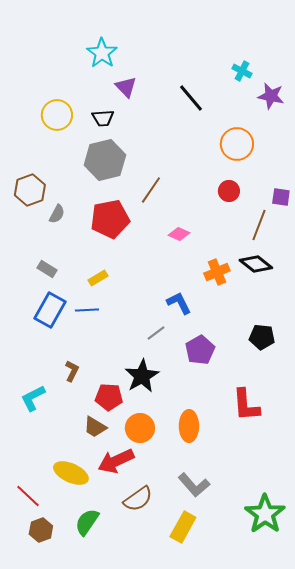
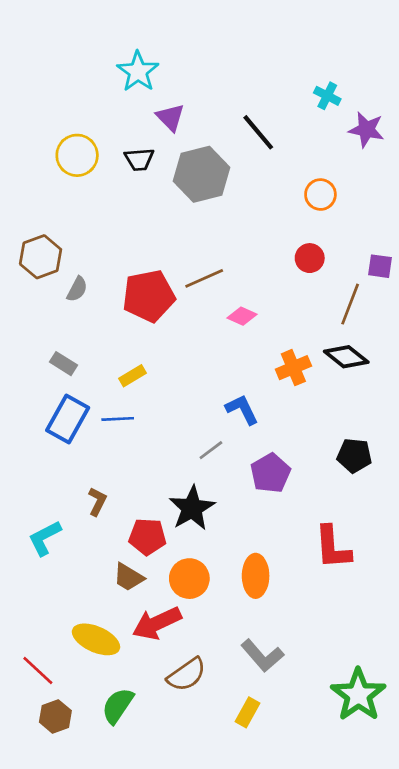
orange circle: (237, 144) -> (320, 195), size x0.7
gray hexagon: (105, 160) -> (201, 174), moved
brown line: (151, 190) -> (204, 278), moved, turned 32
yellow rectangle: (183, 527) -> (247, 712), size x0.7

